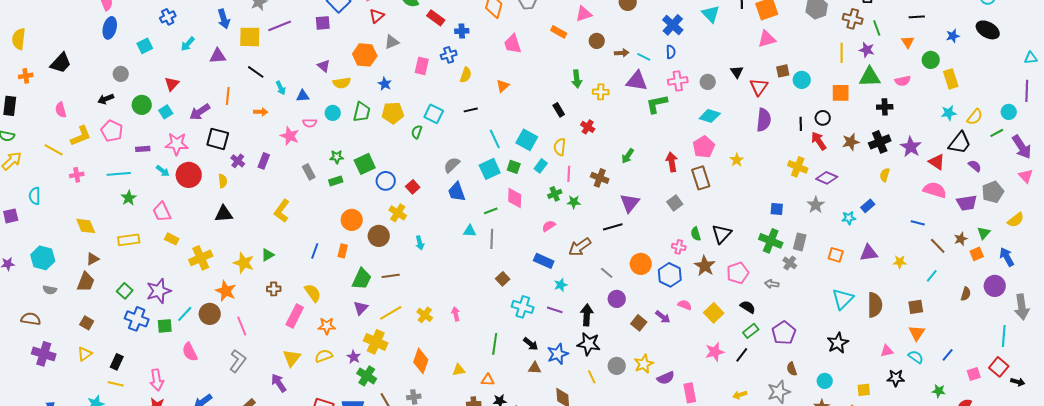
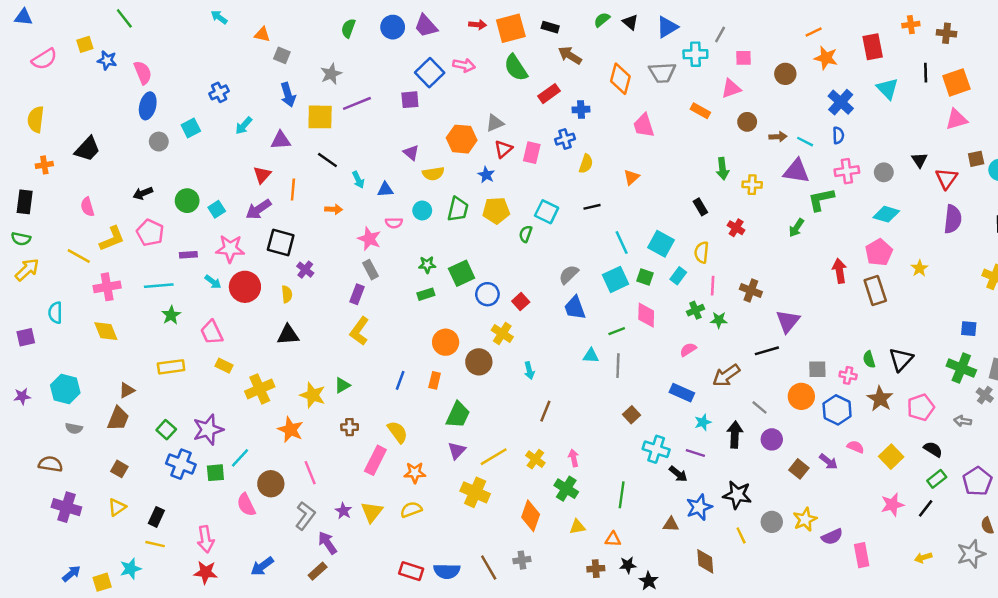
red triangle: (377, 16) -> (503, 149), moved
red rectangle: (436, 18) -> (549, 94), turned -72
gray circle: (121, 74) -> (159, 142), moved
red triangle: (172, 84) -> (262, 175), moved
green arrow: (628, 156) -> (796, 228), moved
purple rectangle: (264, 161) -> (357, 294), moved
gray rectangle: (309, 172) -> (371, 270), moved
pink cross: (77, 175) -> (107, 287), size x1.5
gray square: (675, 203) -> (817, 369), moved, turned 35
yellow diamond: (86, 226) -> (106, 331), moved
brown line: (391, 276) -> (545, 411), moved, turned -60
brown circle: (210, 314) -> (271, 484), moved
black arrow: (587, 315) -> (735, 435), moved
black arrow: (531, 344) -> (678, 474), moved
purple star: (354, 357) -> (343, 511), moved
green cross: (367, 376) -> (566, 489), moved
purple arrow: (279, 383) -> (327, 543), moved

